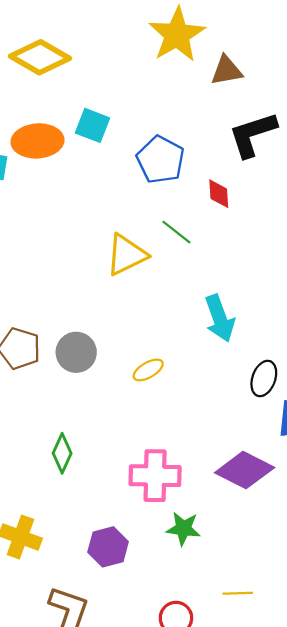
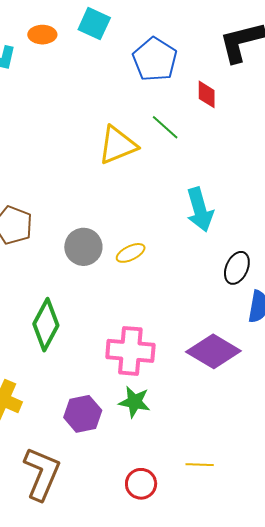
orange ellipse: (37, 141) -> (42, 35), size x0.6
gray circle: (76, 352) -> (83, 247), moved
green diamond: (62, 453) -> (46, 325), size x1.4
green star: (183, 528) -> (134, 402), moved

